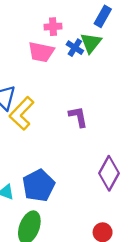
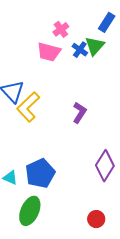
pink cross: (53, 27) -> (61, 29), turned -35
purple L-shape: (78, 117) -> (80, 113), turned 40

